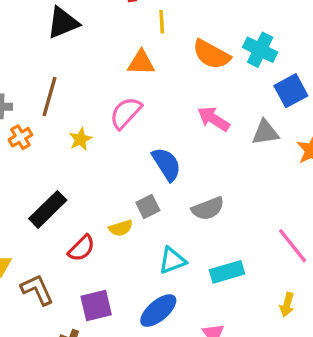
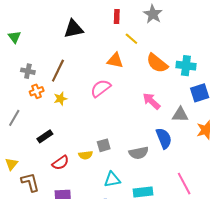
yellow line: (162, 22) -> (131, 39), turned -56
cyan cross: (260, 50) -> (186, 66), turned -30
yellow star: (80, 139) -> (60, 99), moved
blue semicircle: (166, 164) -> (164, 138), moved
black rectangle: (48, 209) -> (45, 136), size x0.7

